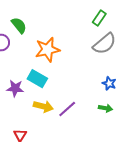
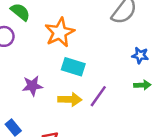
cyan rectangle: (37, 79) -> (73, 67), moved

